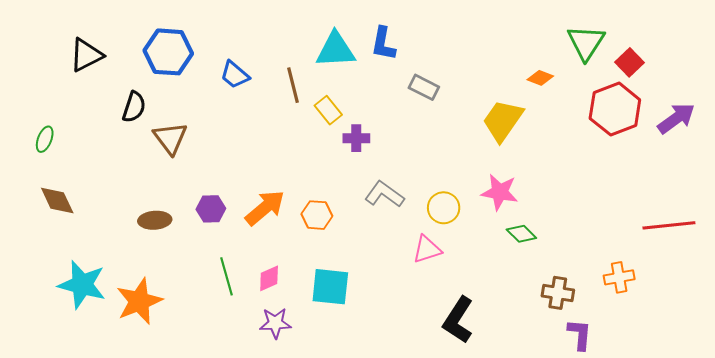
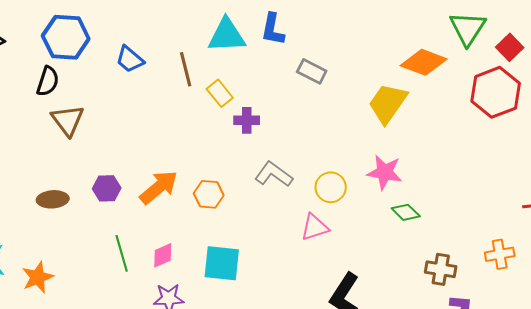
orange diamond: (540, 78) -> (424, 62), size x1.8
black semicircle: (134, 107) -> (48, 81), moved
orange star: (139, 301) -> (38, 277), size x0.7

